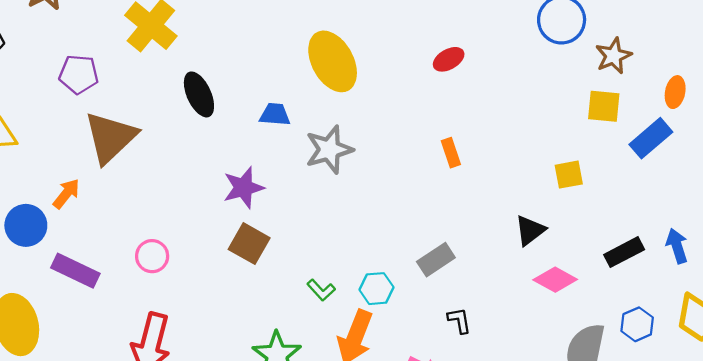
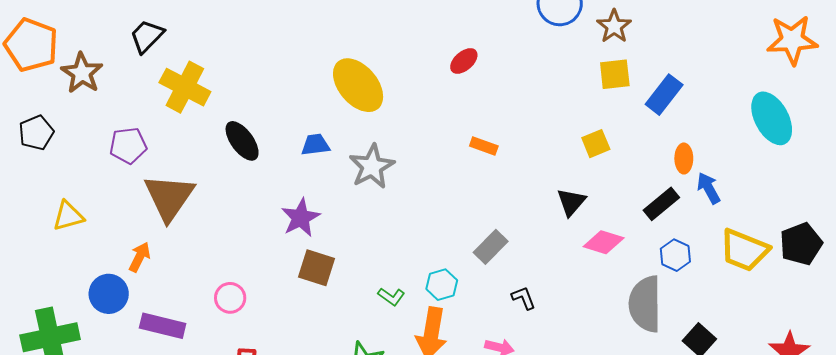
orange ellipse: (675, 92) -> (684, 158), moved
orange rectangle: (451, 153) -> (484, 146), turned -40
blue hexagon: (637, 324) -> (675, 255), moved

